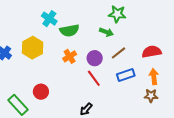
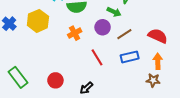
red semicircle: (152, 52) -> (158, 36), turned 30
purple circle: (95, 58) -> (103, 27), moved
red circle: (41, 92) -> (55, 80), moved

